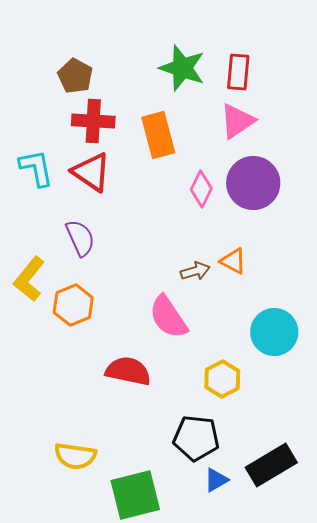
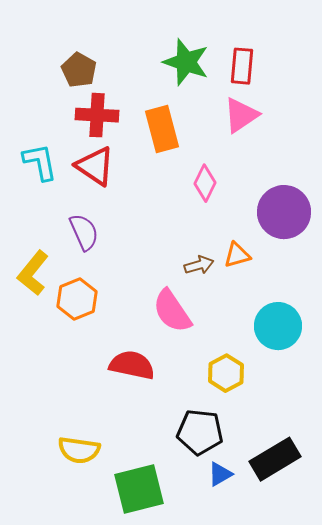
purple circle: (253, 183) -> (284, 212), moved
orange triangle: (233, 261) -> (237, 255), turned -44

